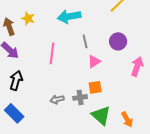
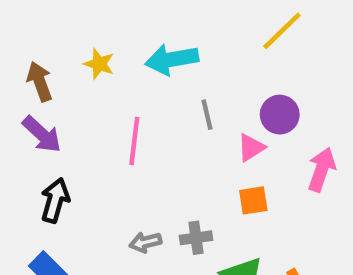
yellow star: (28, 18) -> (99, 64), moved
pink triangle: (94, 61) -> (251, 148), moved
orange square: (95, 87) -> (253, 200), moved

